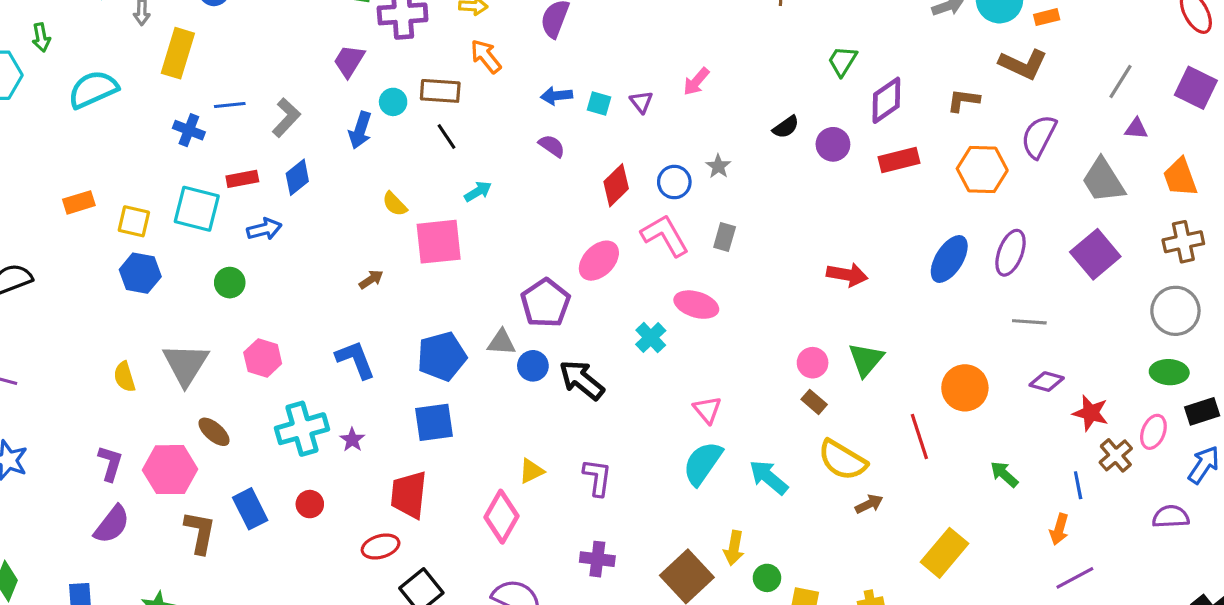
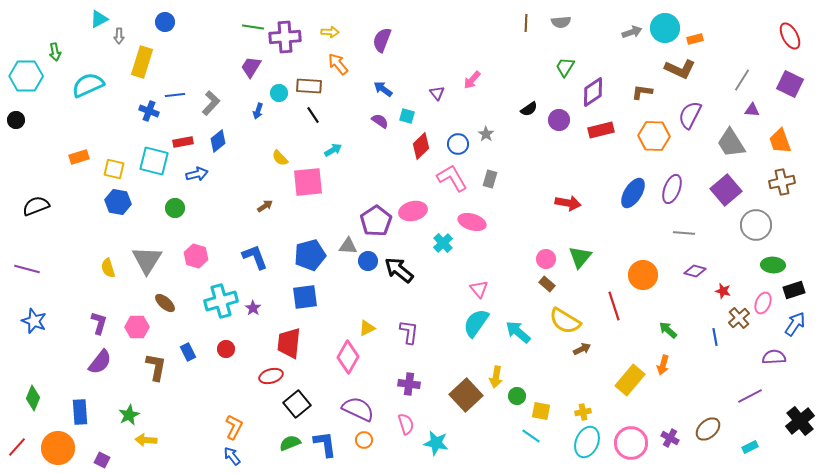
blue arrow: (556, 96) -> (383, 89), turned 42
cyan square: (599, 103) -> (407, 116), moved
blue arrow: (360, 130) -> (258, 111), size x0.7
pink ellipse: (599, 261) -> (413, 211), moved, turned 32
gray circle: (1175, 311) -> (756, 225), moved
red star: (1091, 413) -> (723, 291), size x0.7
pink hexagon: (170, 470) -> (137, 327), size x0.7
blue rectangle: (250, 509) -> (188, 352), size x0.7
orange arrow: (1059, 529) -> (663, 365), moved
purple line: (1075, 578) -> (750, 396), moved

